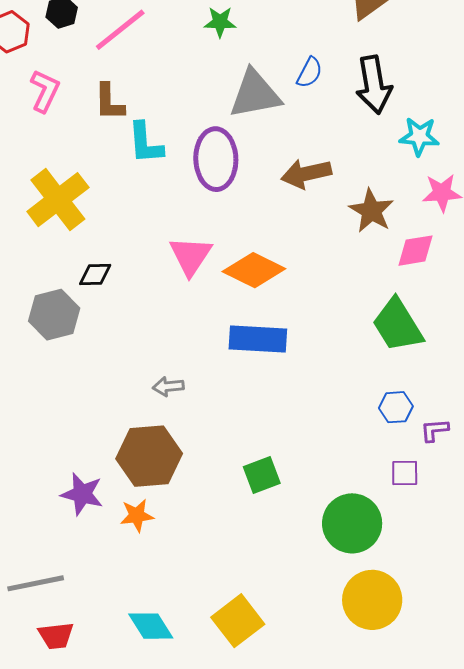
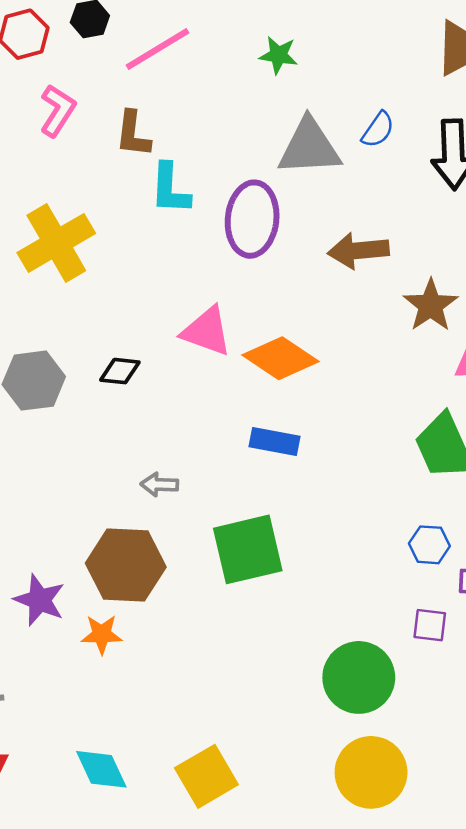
pink triangle: (191, 256) -> (207, 331), turned -51
black diamond: (95, 275) -> (120, 371), moved
blue rectangle: (258, 339) -> (274, 441), size x0.7
green square: (262, 475) -> (248, 549), moved, size x1.6

